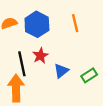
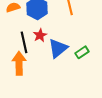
blue triangle: (61, 71) -> (58, 48), size x1.5

